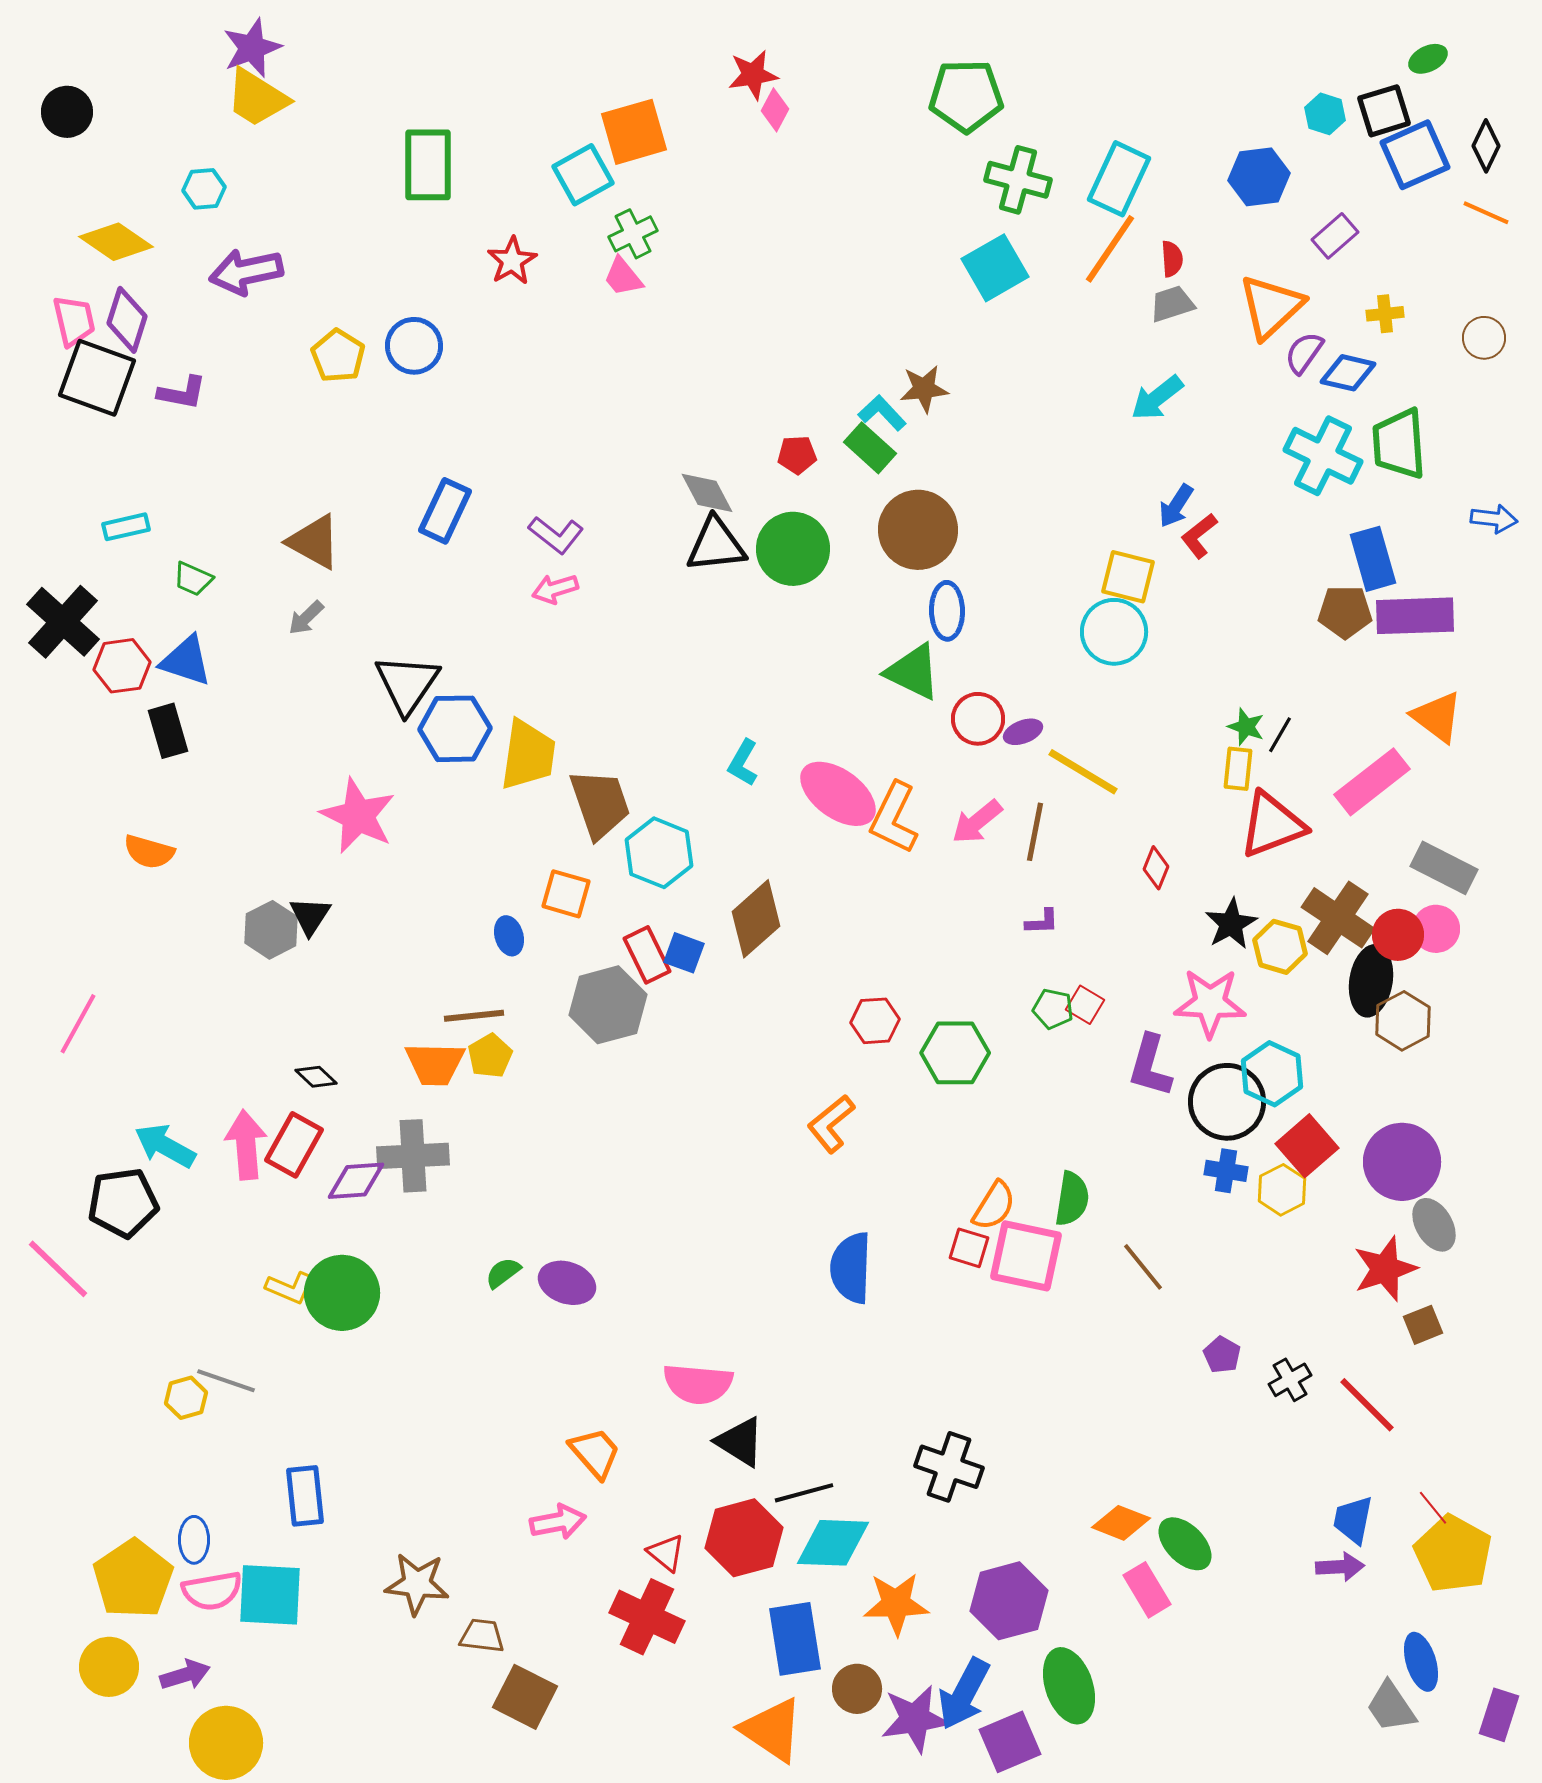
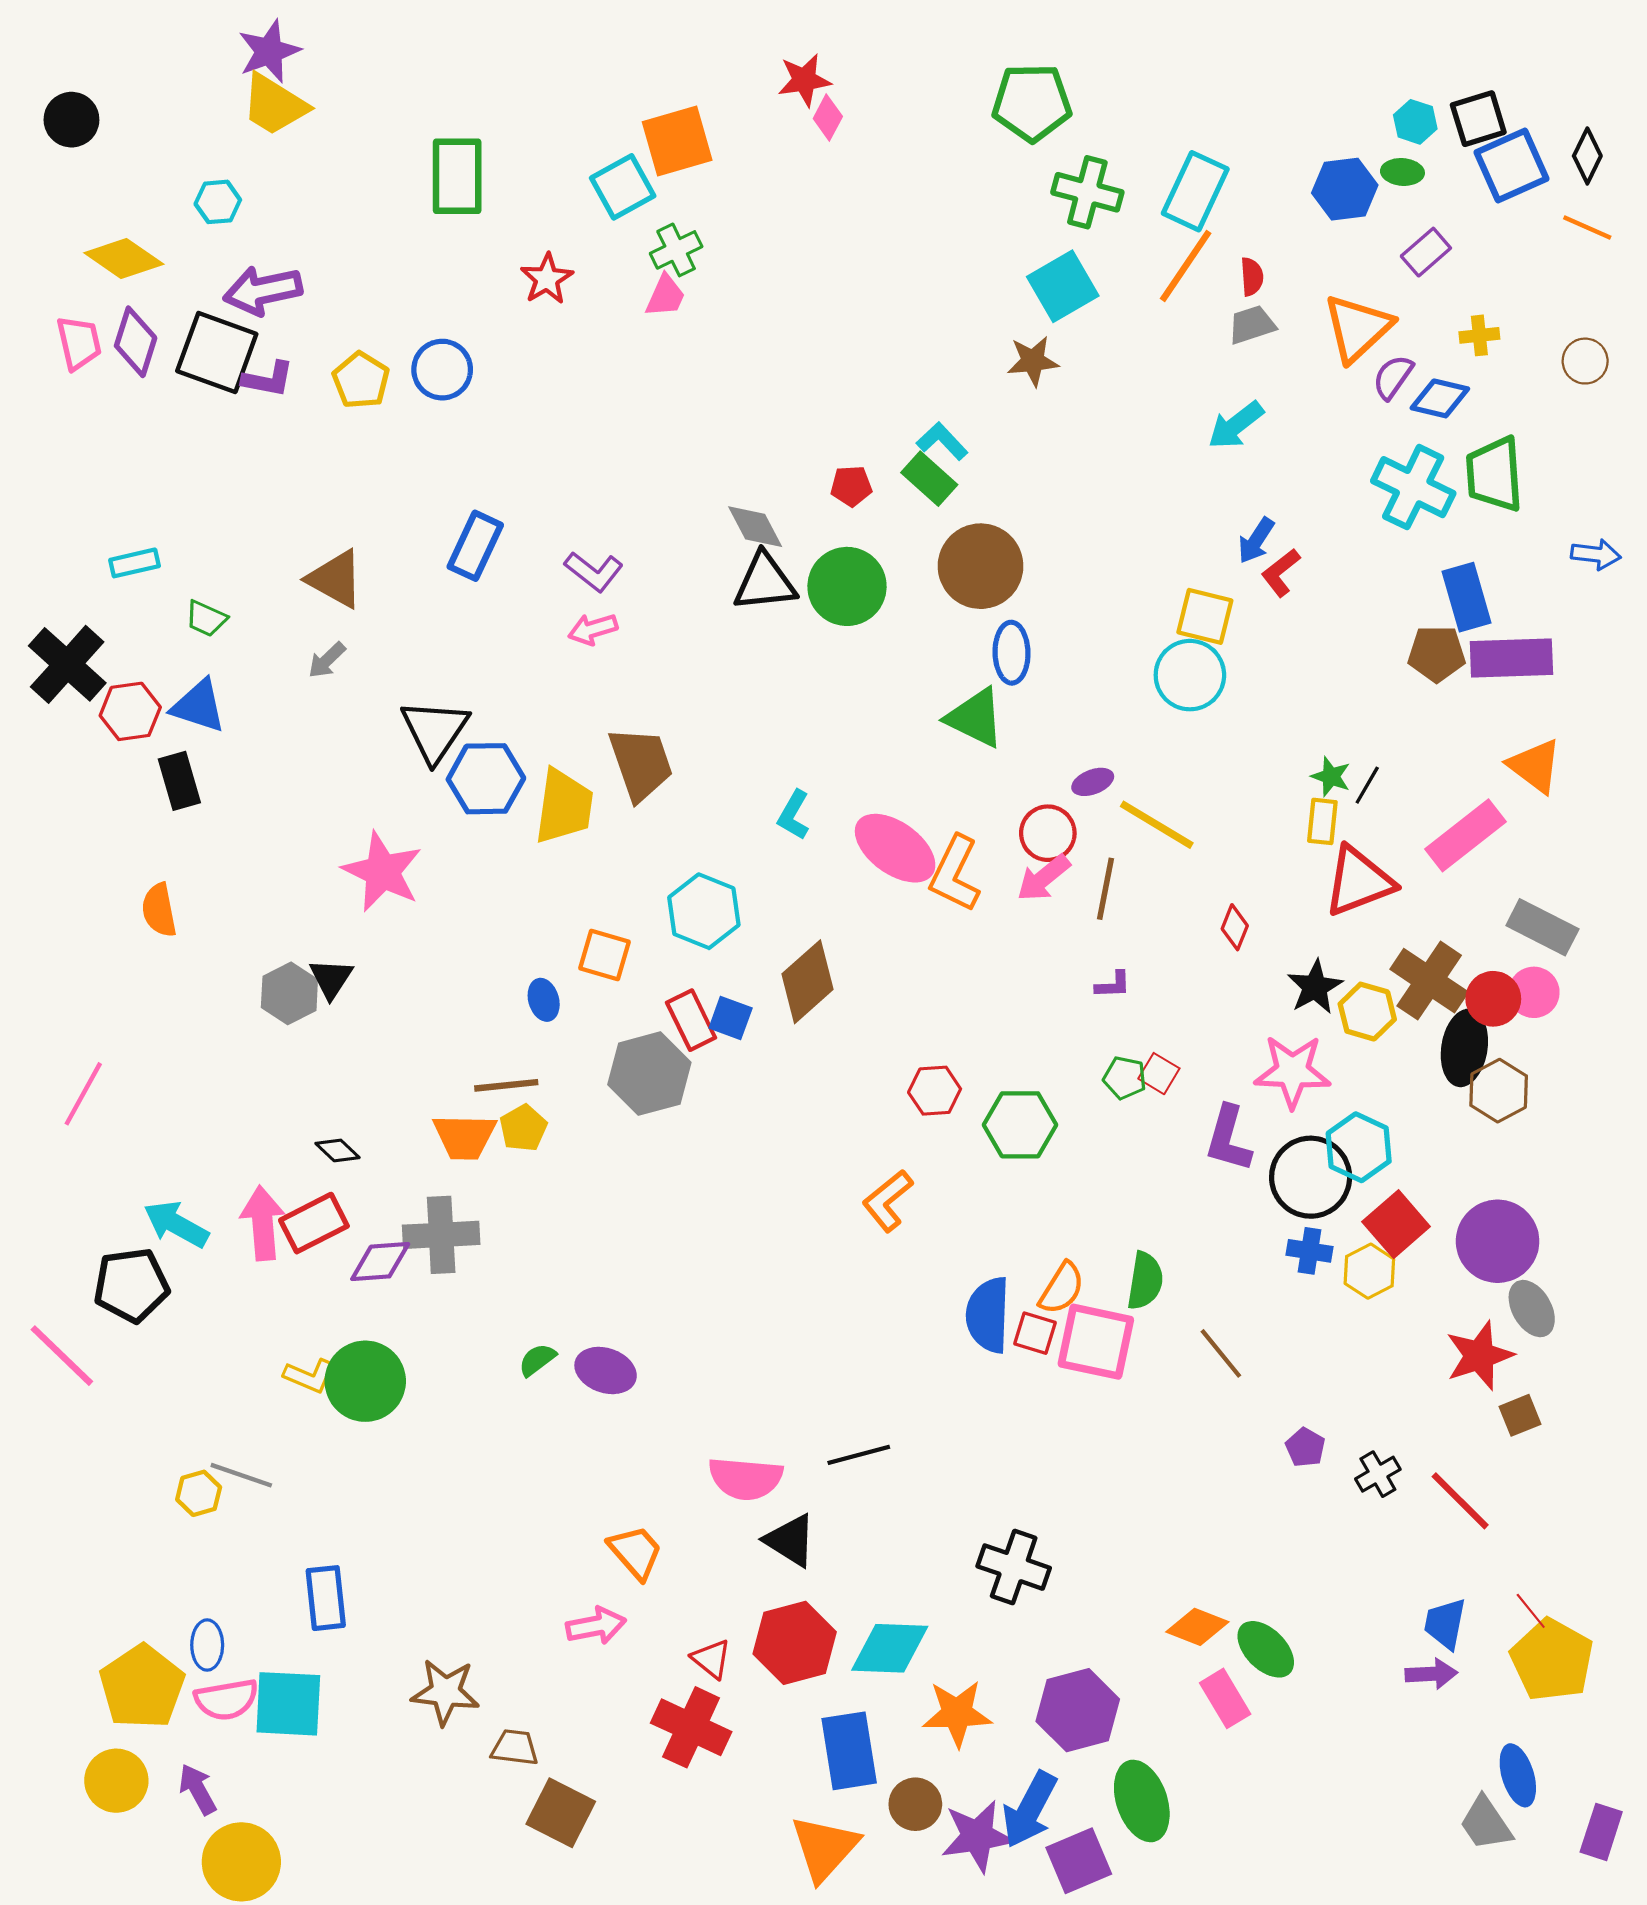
green ellipse: (1428, 59) -> (1402, 172), moved, turned 30
pink trapezoid: (623, 277) -> (665, 296), turned -117
black square: (97, 378) -> (217, 353), moved
brown star: (924, 389) -> (1033, 361), moved
purple L-shape: (182, 393) -> (268, 379), moved
red circle: (978, 719) -> (1048, 833), moved
brown trapezoid: (600, 804) -> (641, 764), moved
orange semicircle: (149, 852) -> (159, 910), turned 63
red rectangle: (294, 1145) -> (314, 1223), turned 34
blue semicircle: (851, 1268) -> (988, 1315), moved
black line: (804, 1493) -> (859, 1455), moved
purple arrow: (185, 1675) -> (198, 1789), turned -102
orange triangle: (772, 1730) -> (825, 1848), turned 38

